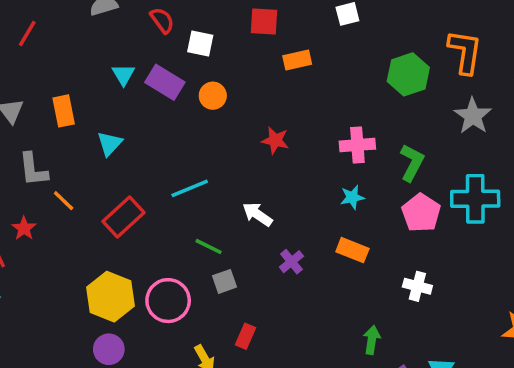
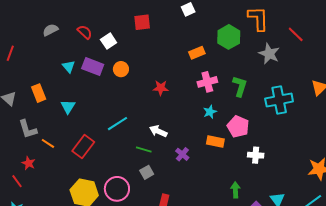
white square: (200, 43) -> (109, 41), turned -35
orange rectangle: (297, 60) -> (197, 53), moved
pink pentagon: (421, 213) -> (238, 127), moved
green line: (209, 246) -> (144, 149), moved

